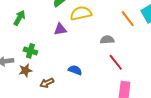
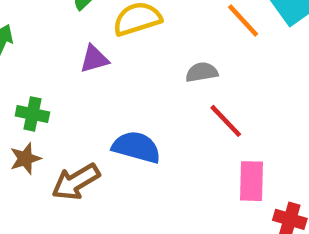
blue semicircle: (75, 70) -> (136, 147), size x1.5
brown arrow: (47, 83) -> (76, 182), size x1.5

